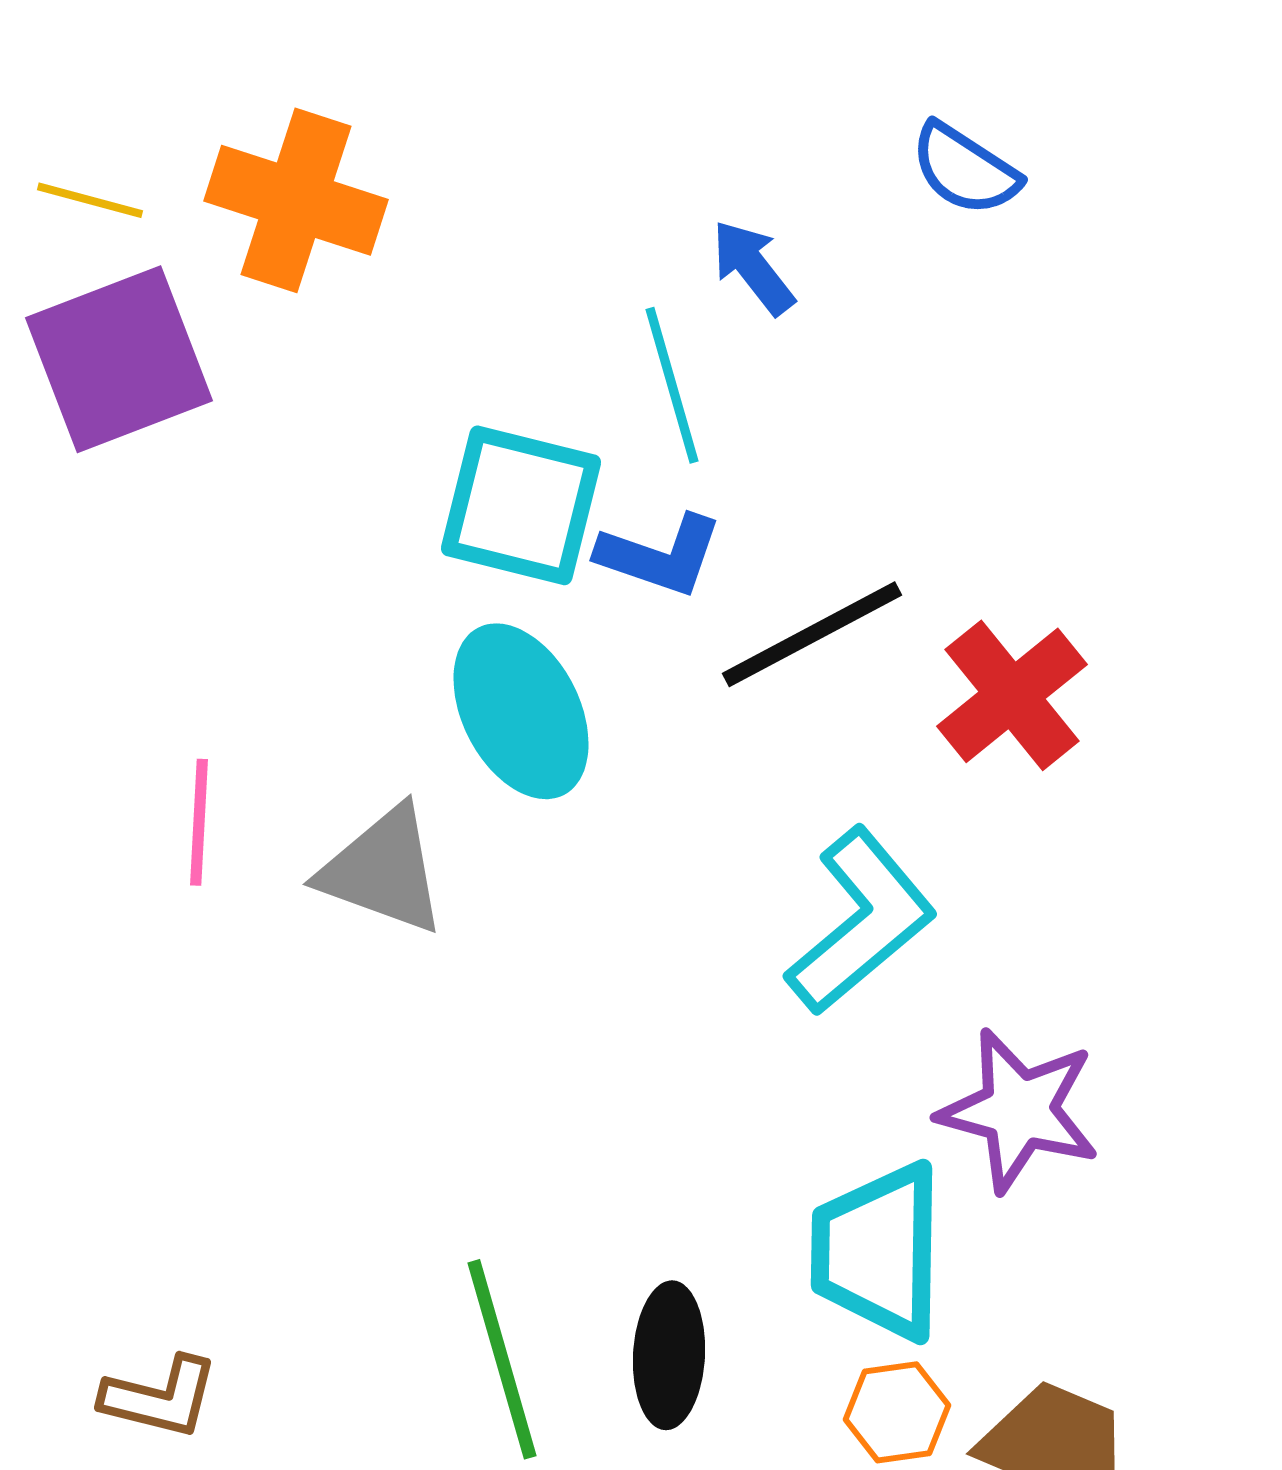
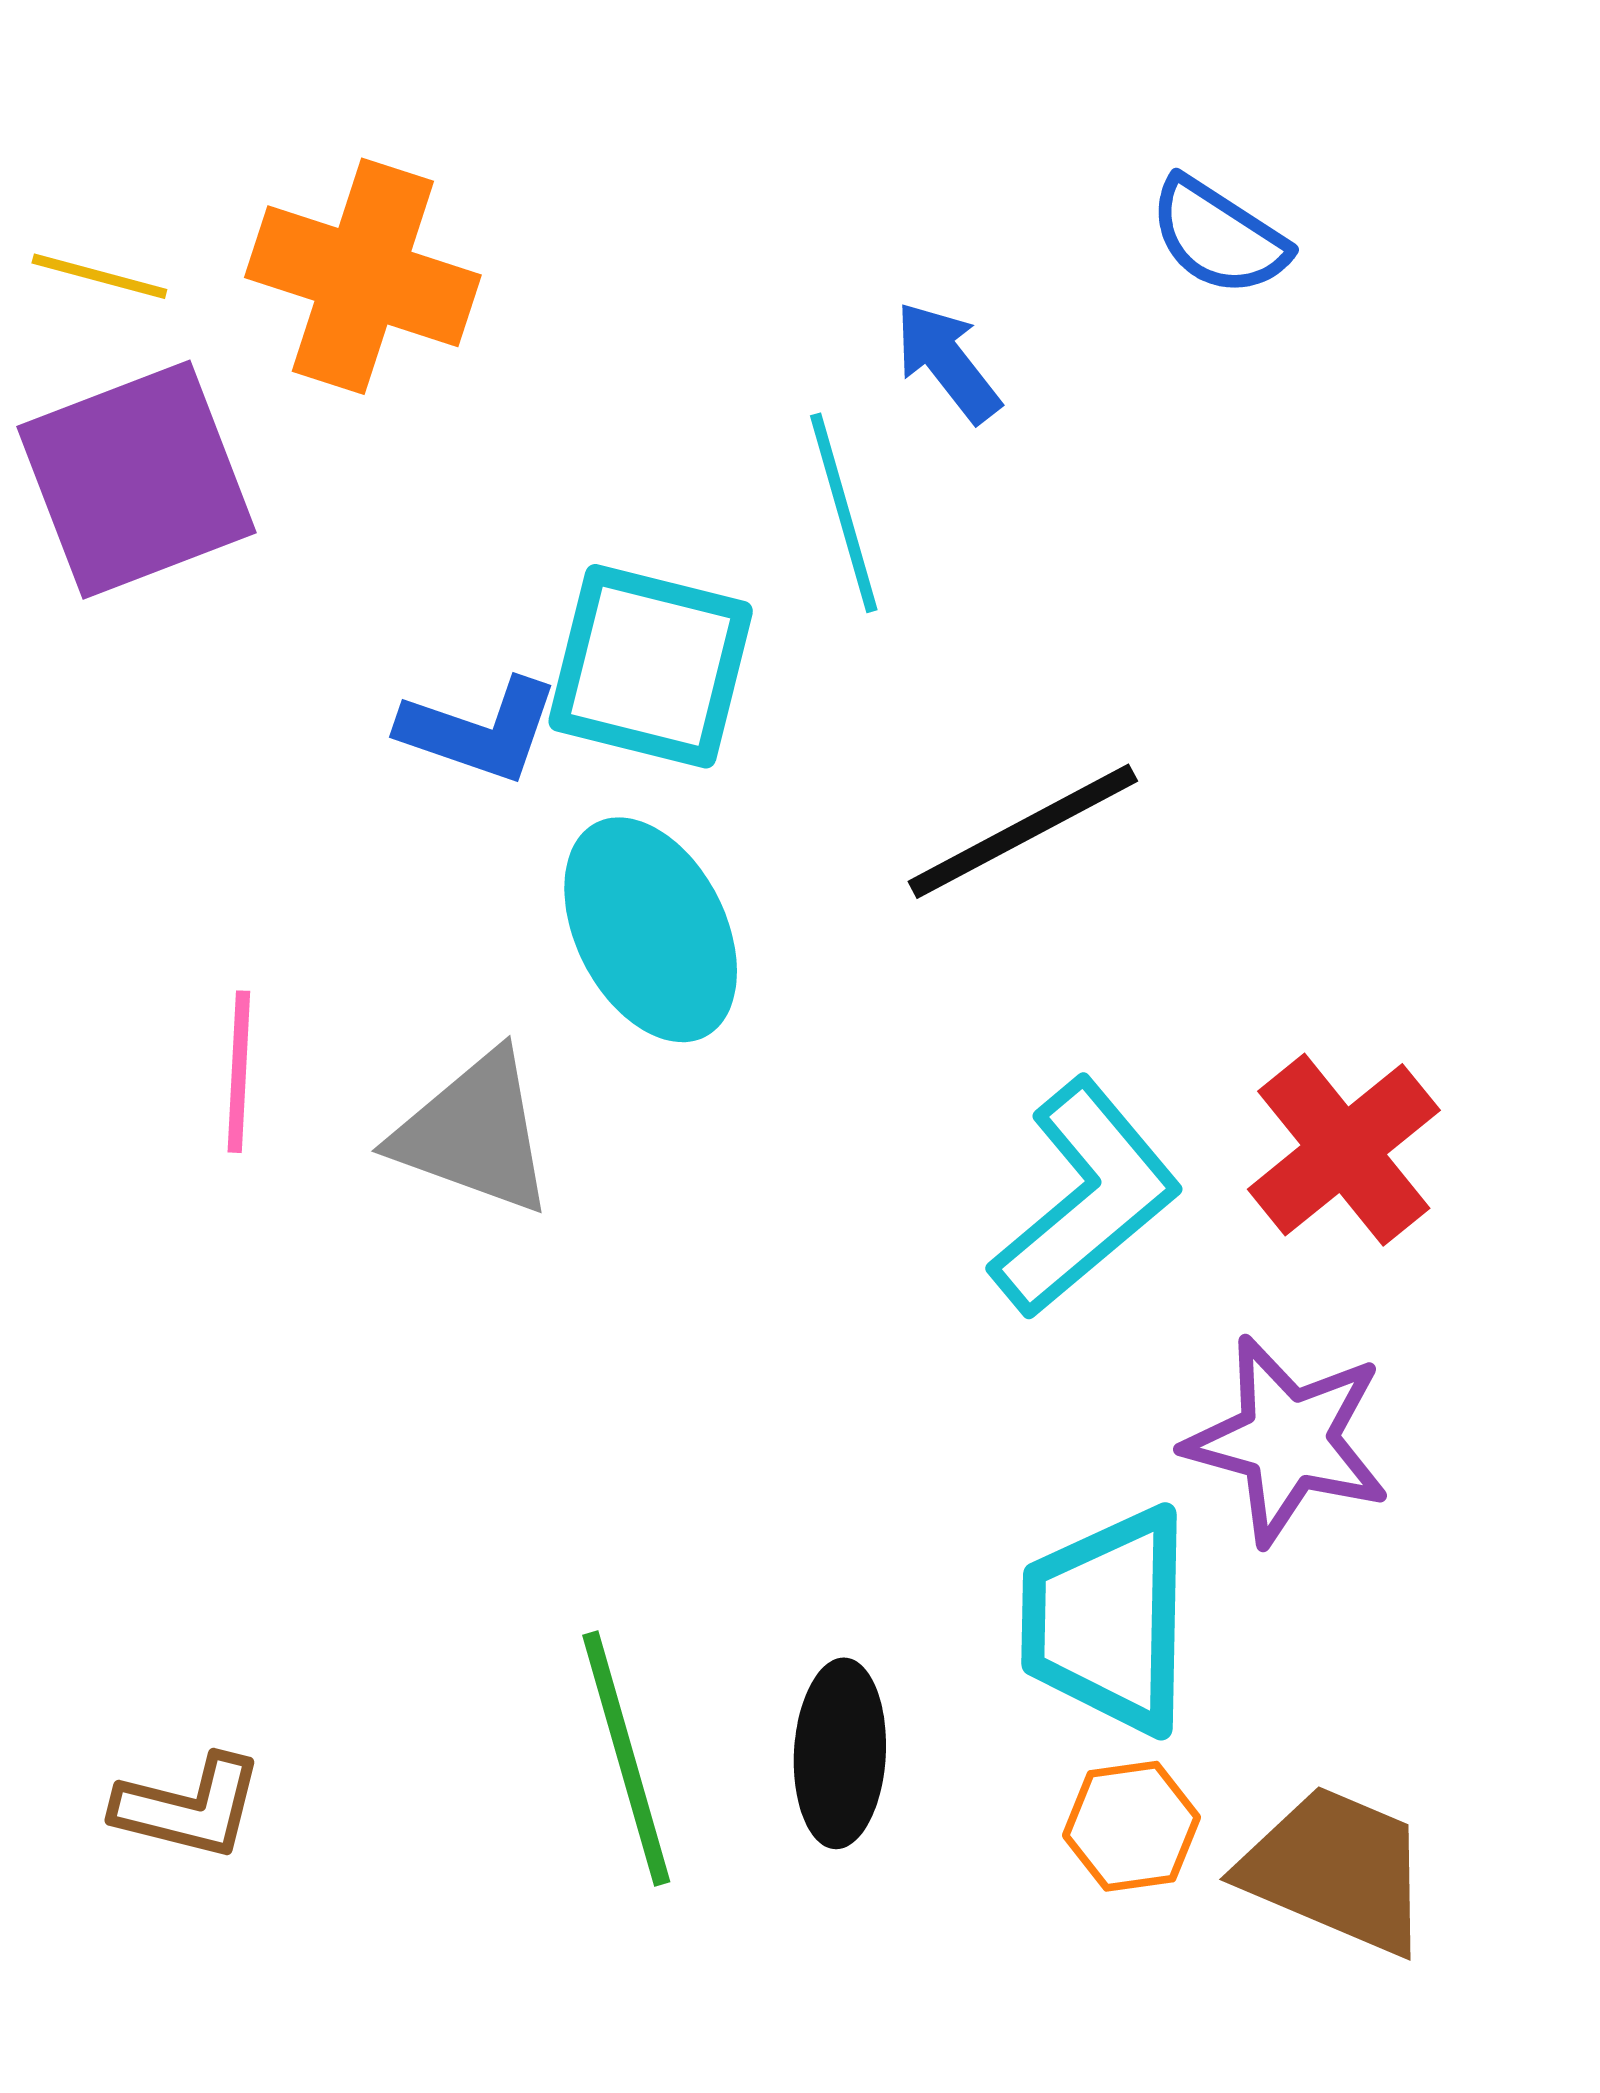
blue L-shape: (660, 555) -> (479, 730), moved
red cross: (1012, 695) -> (1344, 1150), moved

